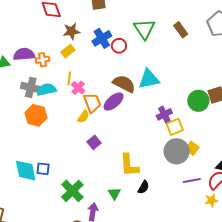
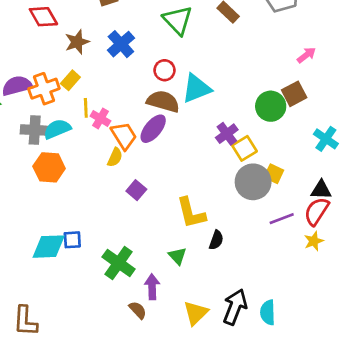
red circle: (119, 46) -> (165, 70), moved
yellow rectangle: (68, 51) -> (70, 80), moved
orange cross: (42, 60) -> (44, 89), size x1.5
cyan diamond: (26, 171) -> (49, 247), turned -70

